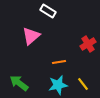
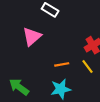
yellow line: (83, 84) -> (87, 67), moved

